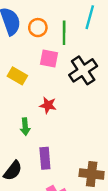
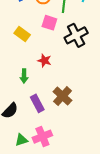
purple rectangle: (45, 158) -> (37, 103), turned -30
brown cross: (92, 174) -> (63, 96), moved, turned 30

